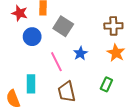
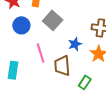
blue star: (80, 53) -> (75, 44), moved
brown trapezoid: (67, 92) -> (62, 66), moved

